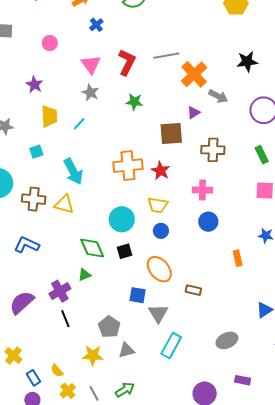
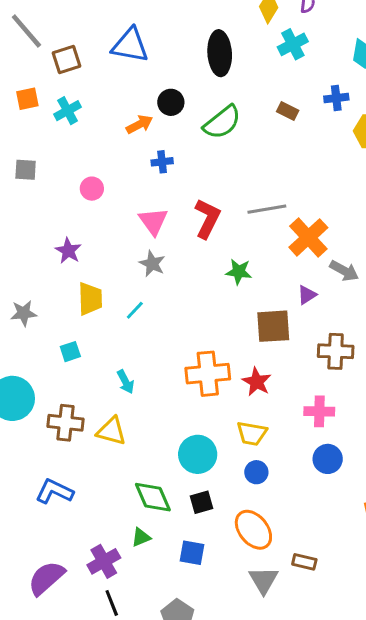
blue cross: (96, 25) -> (162, 162), turned 32
green star: (134, 102) -> (239, 272), moved
cyan arrow: (73, 171) -> (126, 382), size x0.6
blue square: (138, 295) -> (192, 553), moved
gray triangle: (158, 313) -> (264, 580), moved

